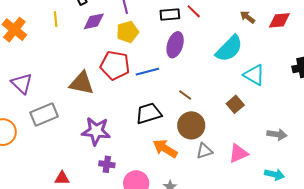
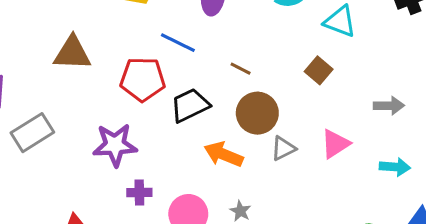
red pentagon: (115, 65) -> (143, 79), moved
blue line: (147, 72) -> (178, 43), turned 50
brown triangle: (82, 83) -> (72, 53), moved

